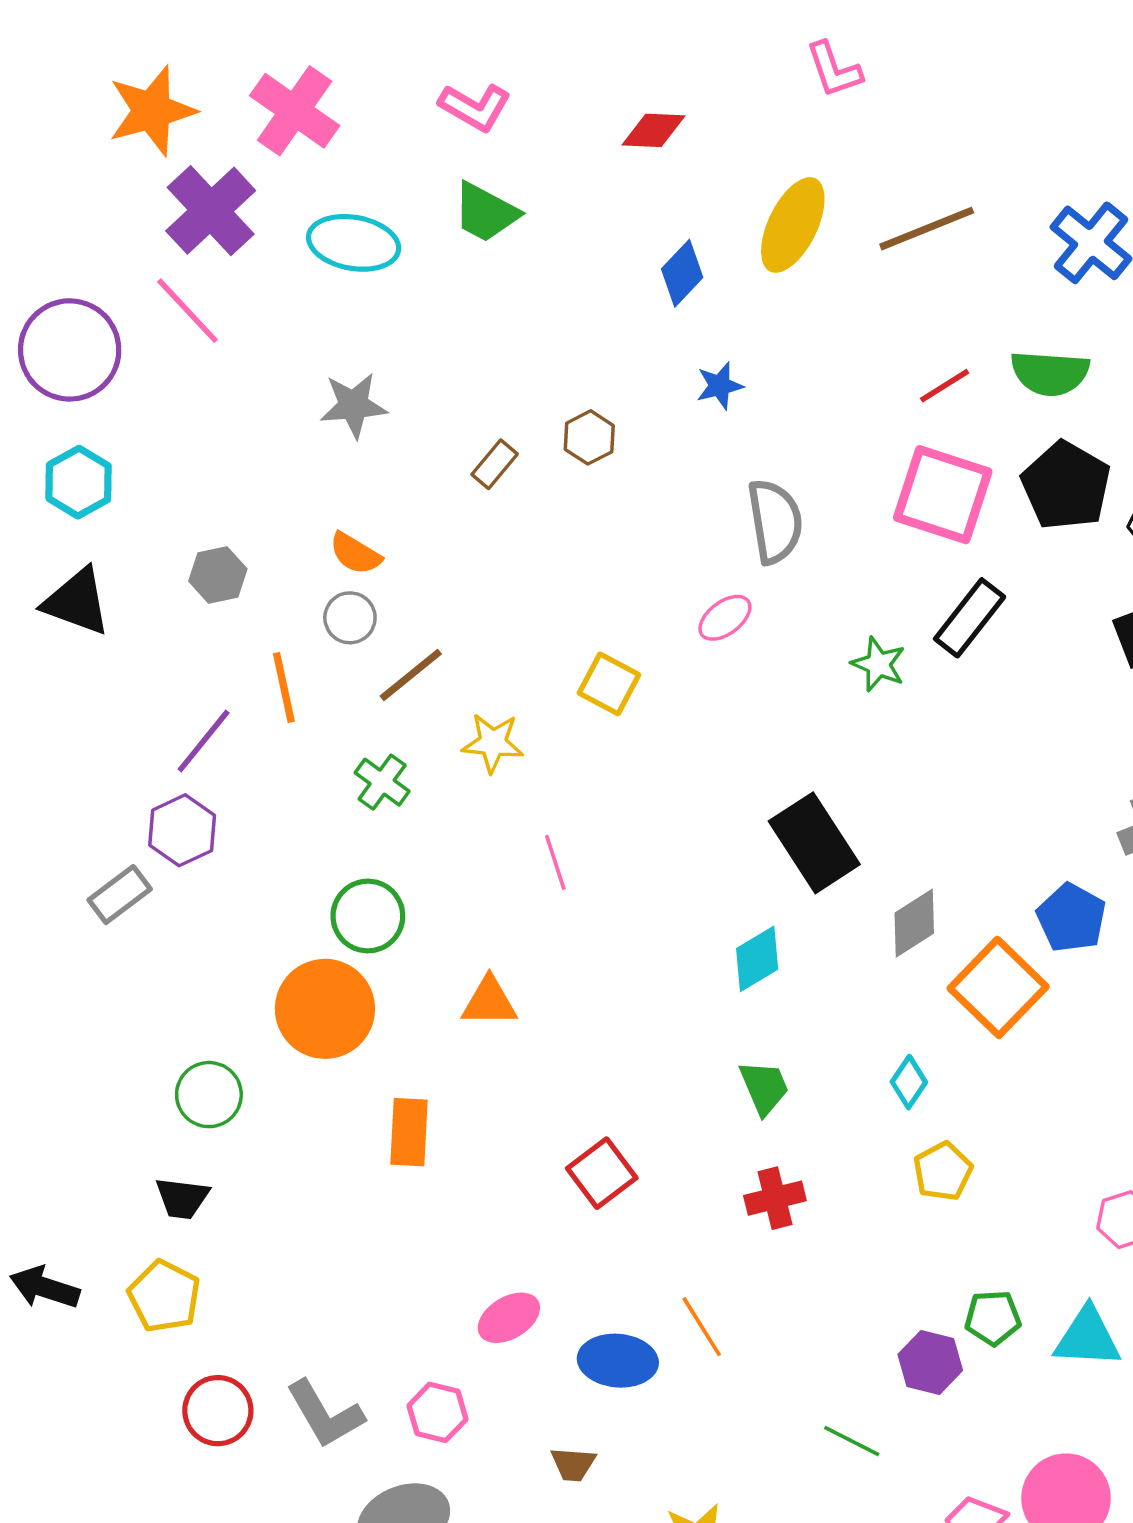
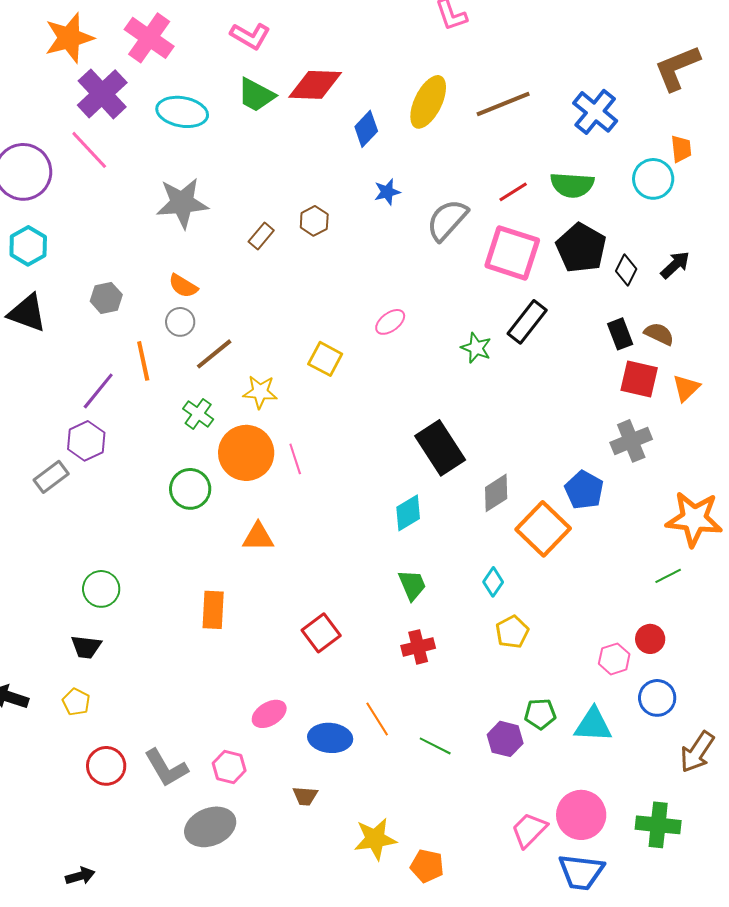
red diamond: (654, 130) -> (315, 85), moved, size x1.5
gray star: (354, 405) -> (182, 203), size x1.4
gray semicircle: (775, 521) -> (447, 220), moved, turned -129
orange circle: (325, 1009) -> (246, 453), moved
yellow pentagon: (164, 1296) -> (76, 702), size x0.7
green line: (852, 1441) -> (435, 746), moved

